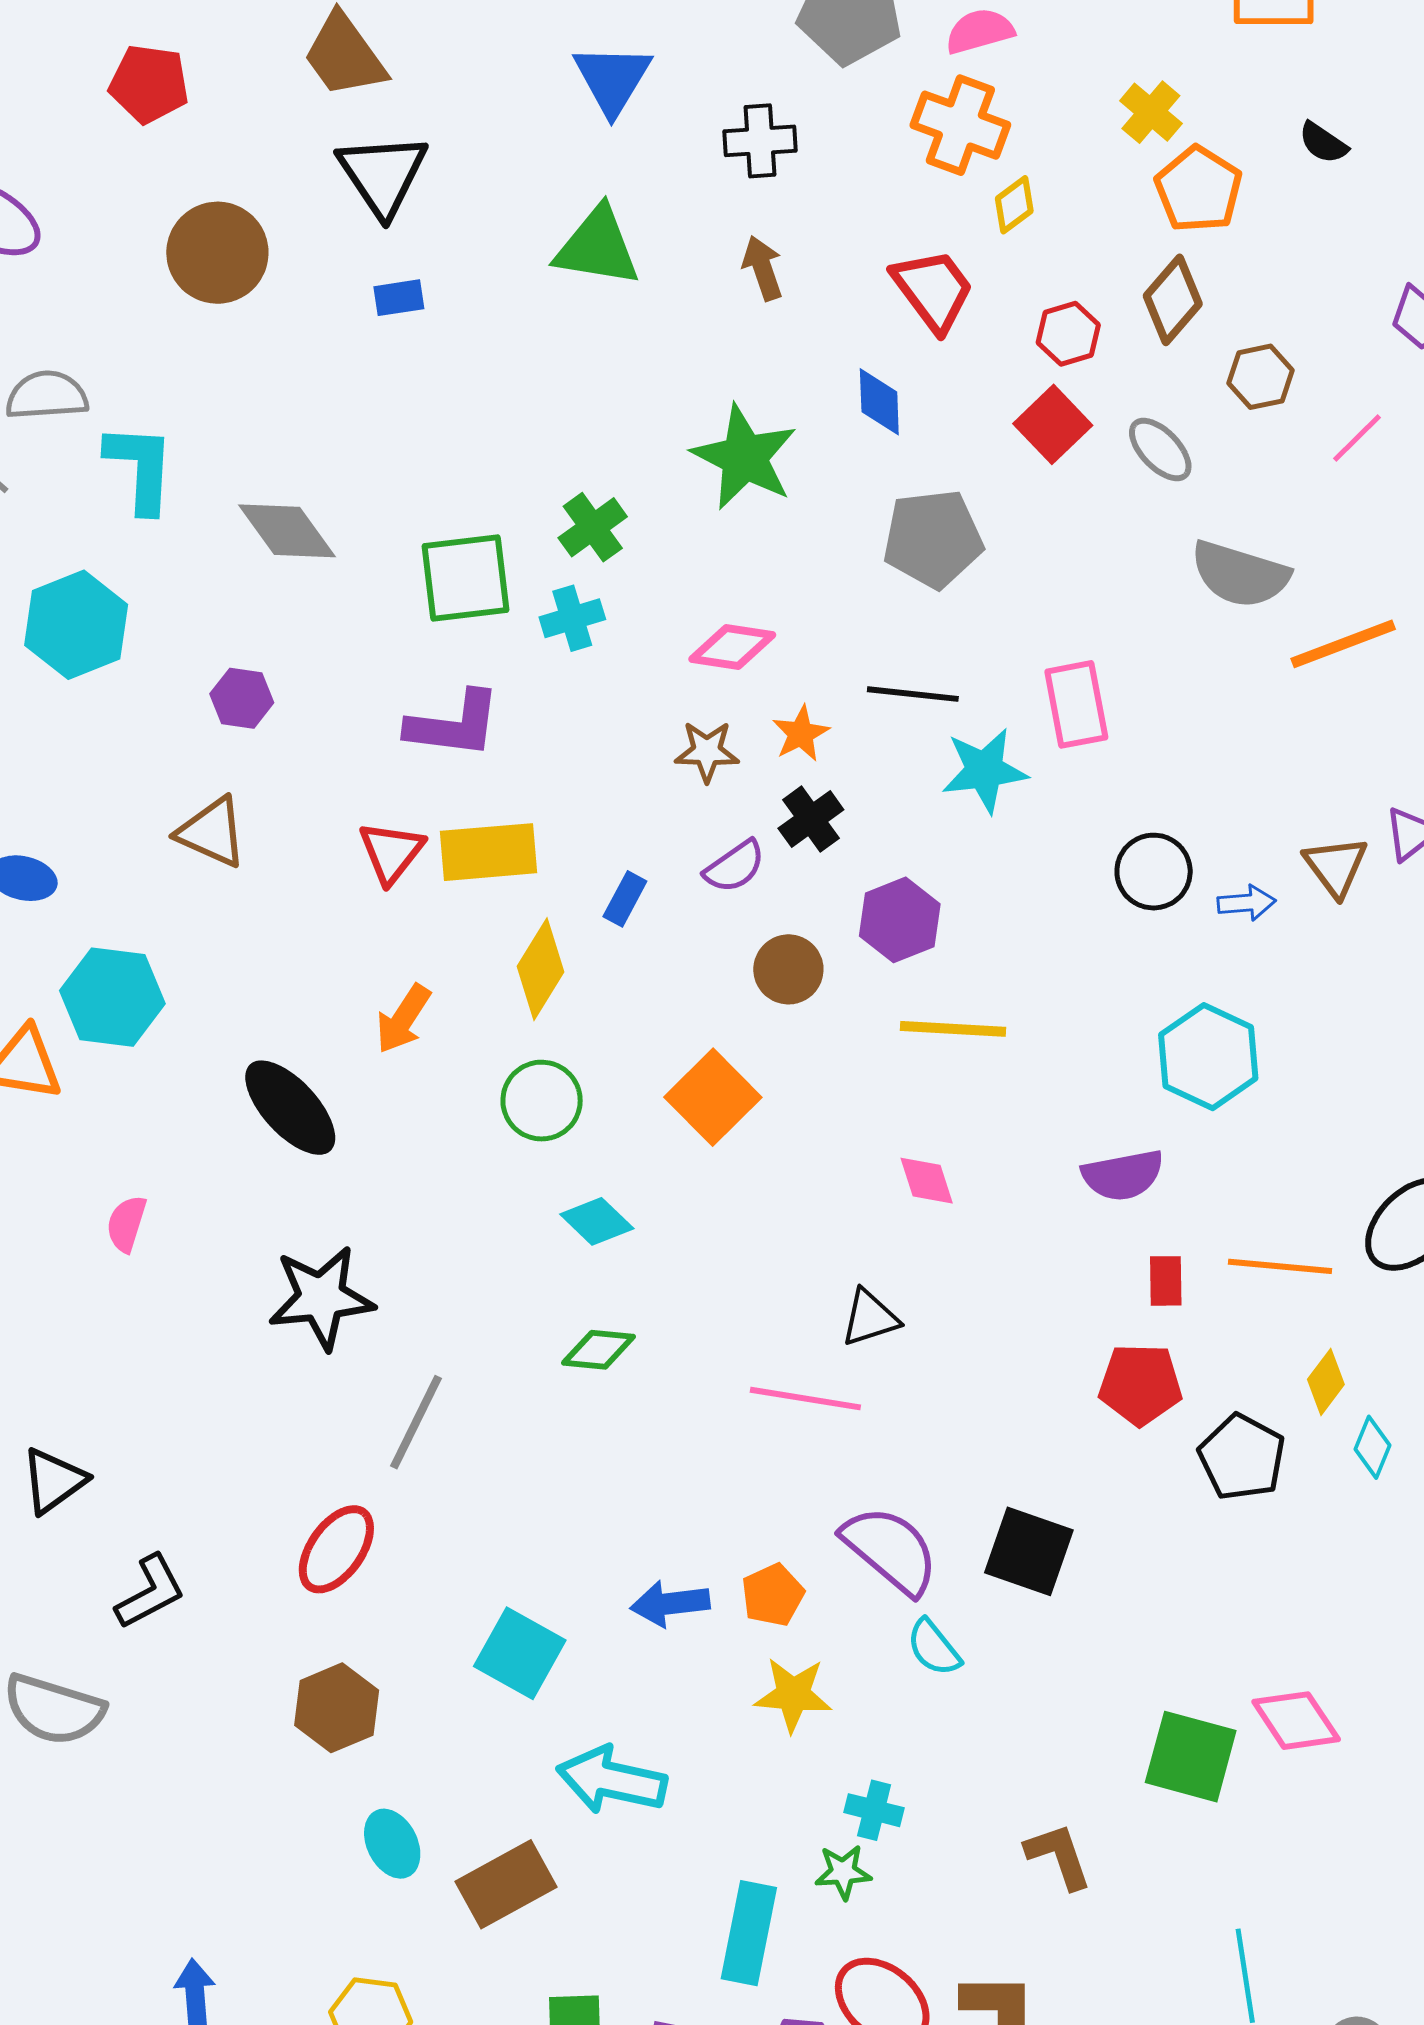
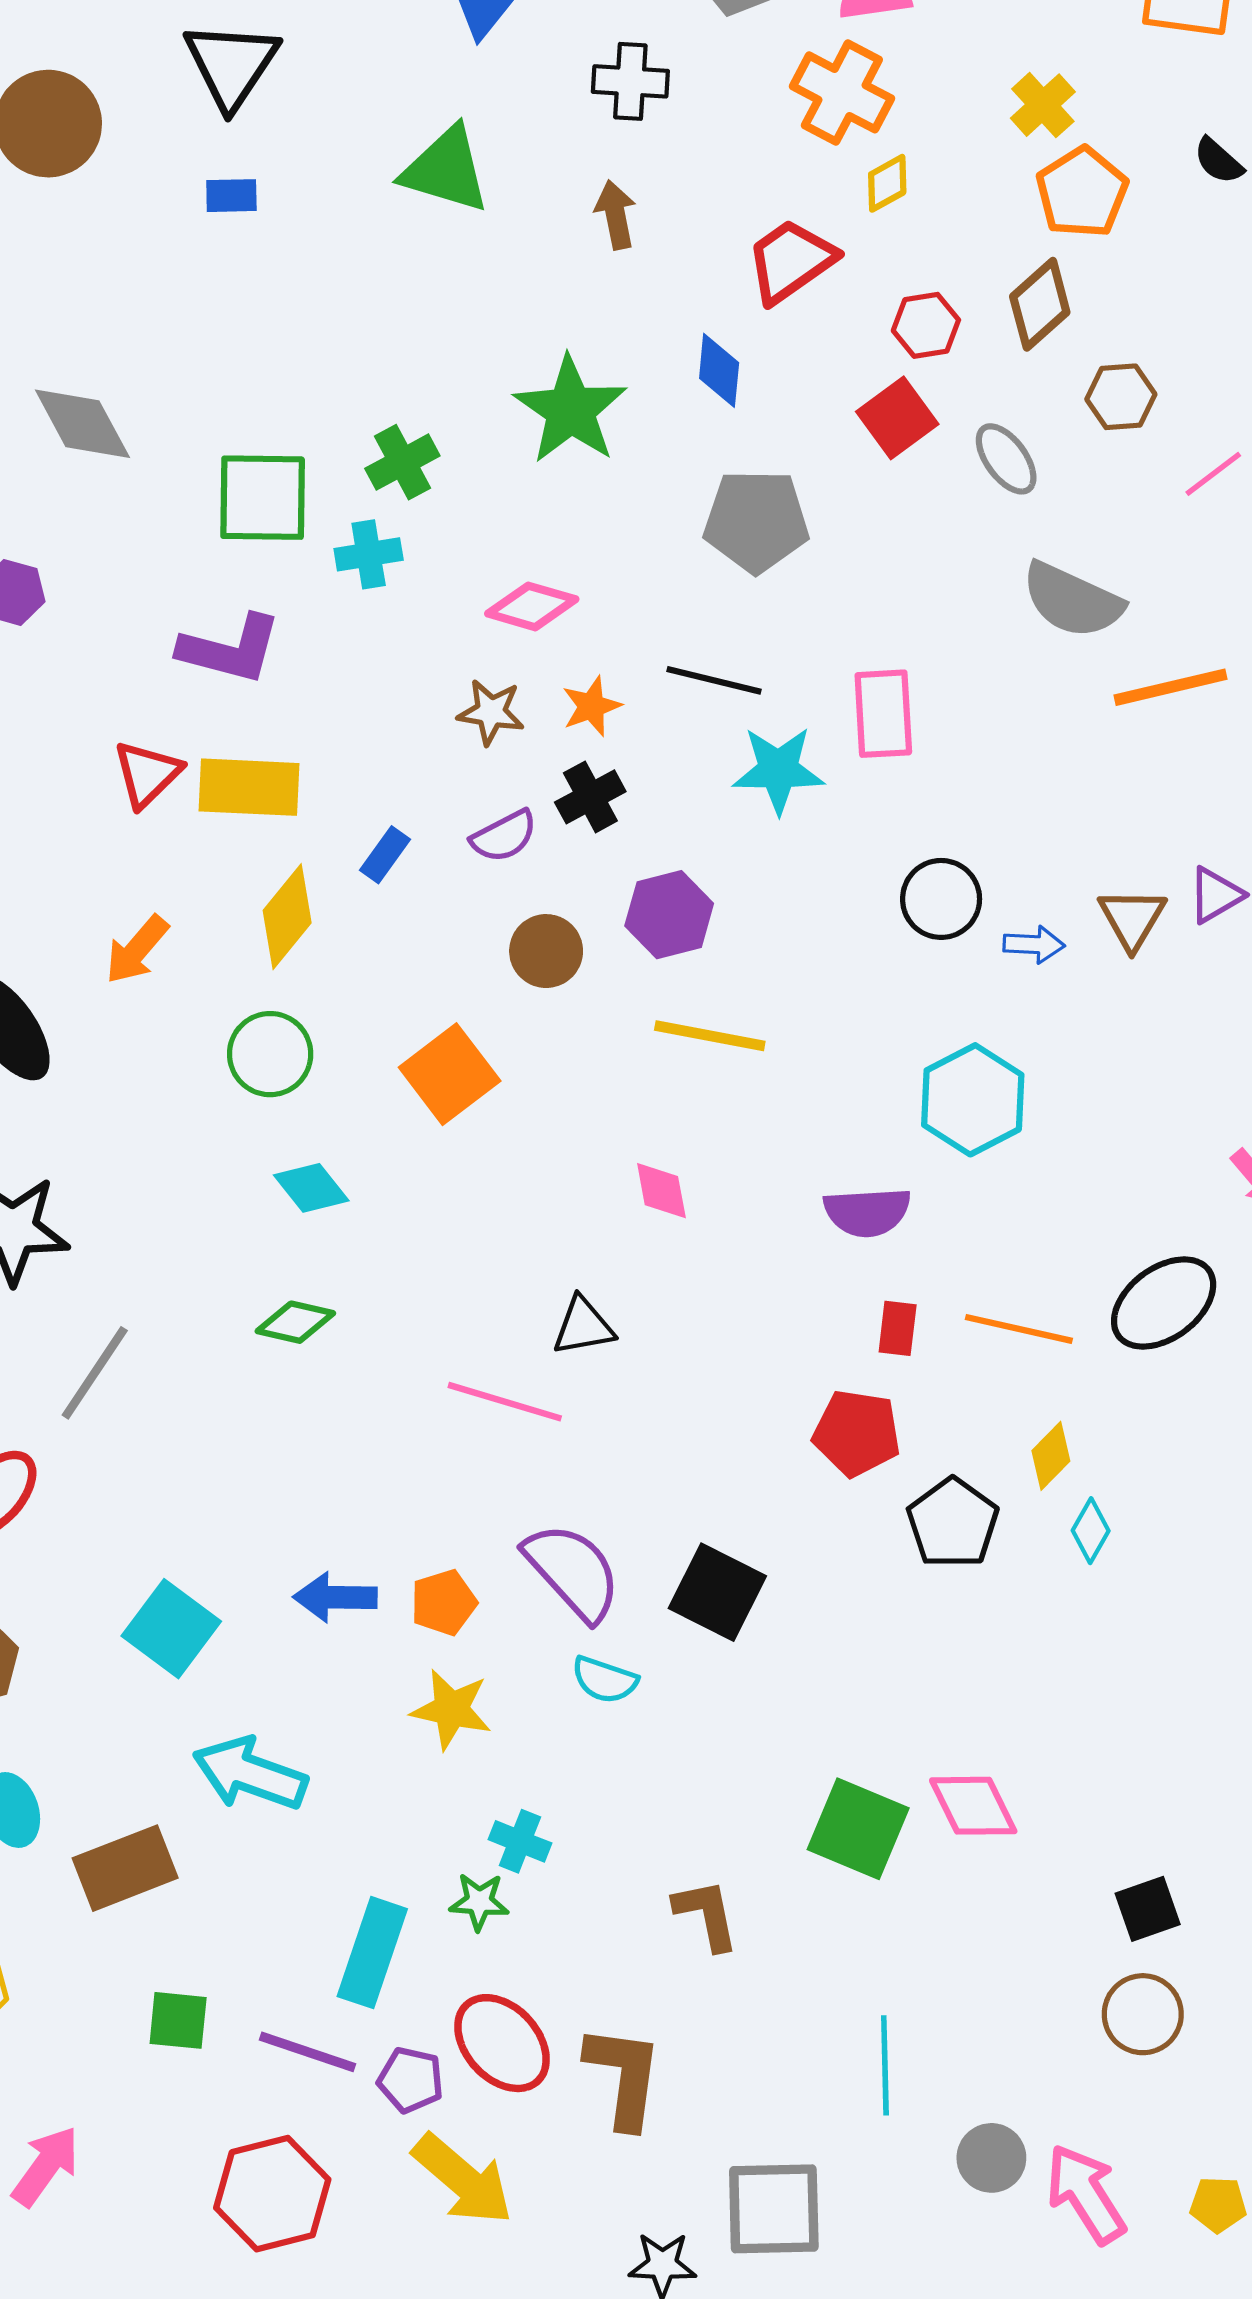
red trapezoid: (933, 290) -> (791, 261), turned -96
cyan semicircle: (934, 1648) -> (605, 1680), turned -40

